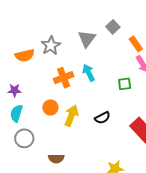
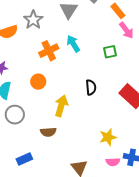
yellow arrow: (71, 116) -> (61, 106), moved
black semicircle: (102, 118) -> (91, 87), turned -63

